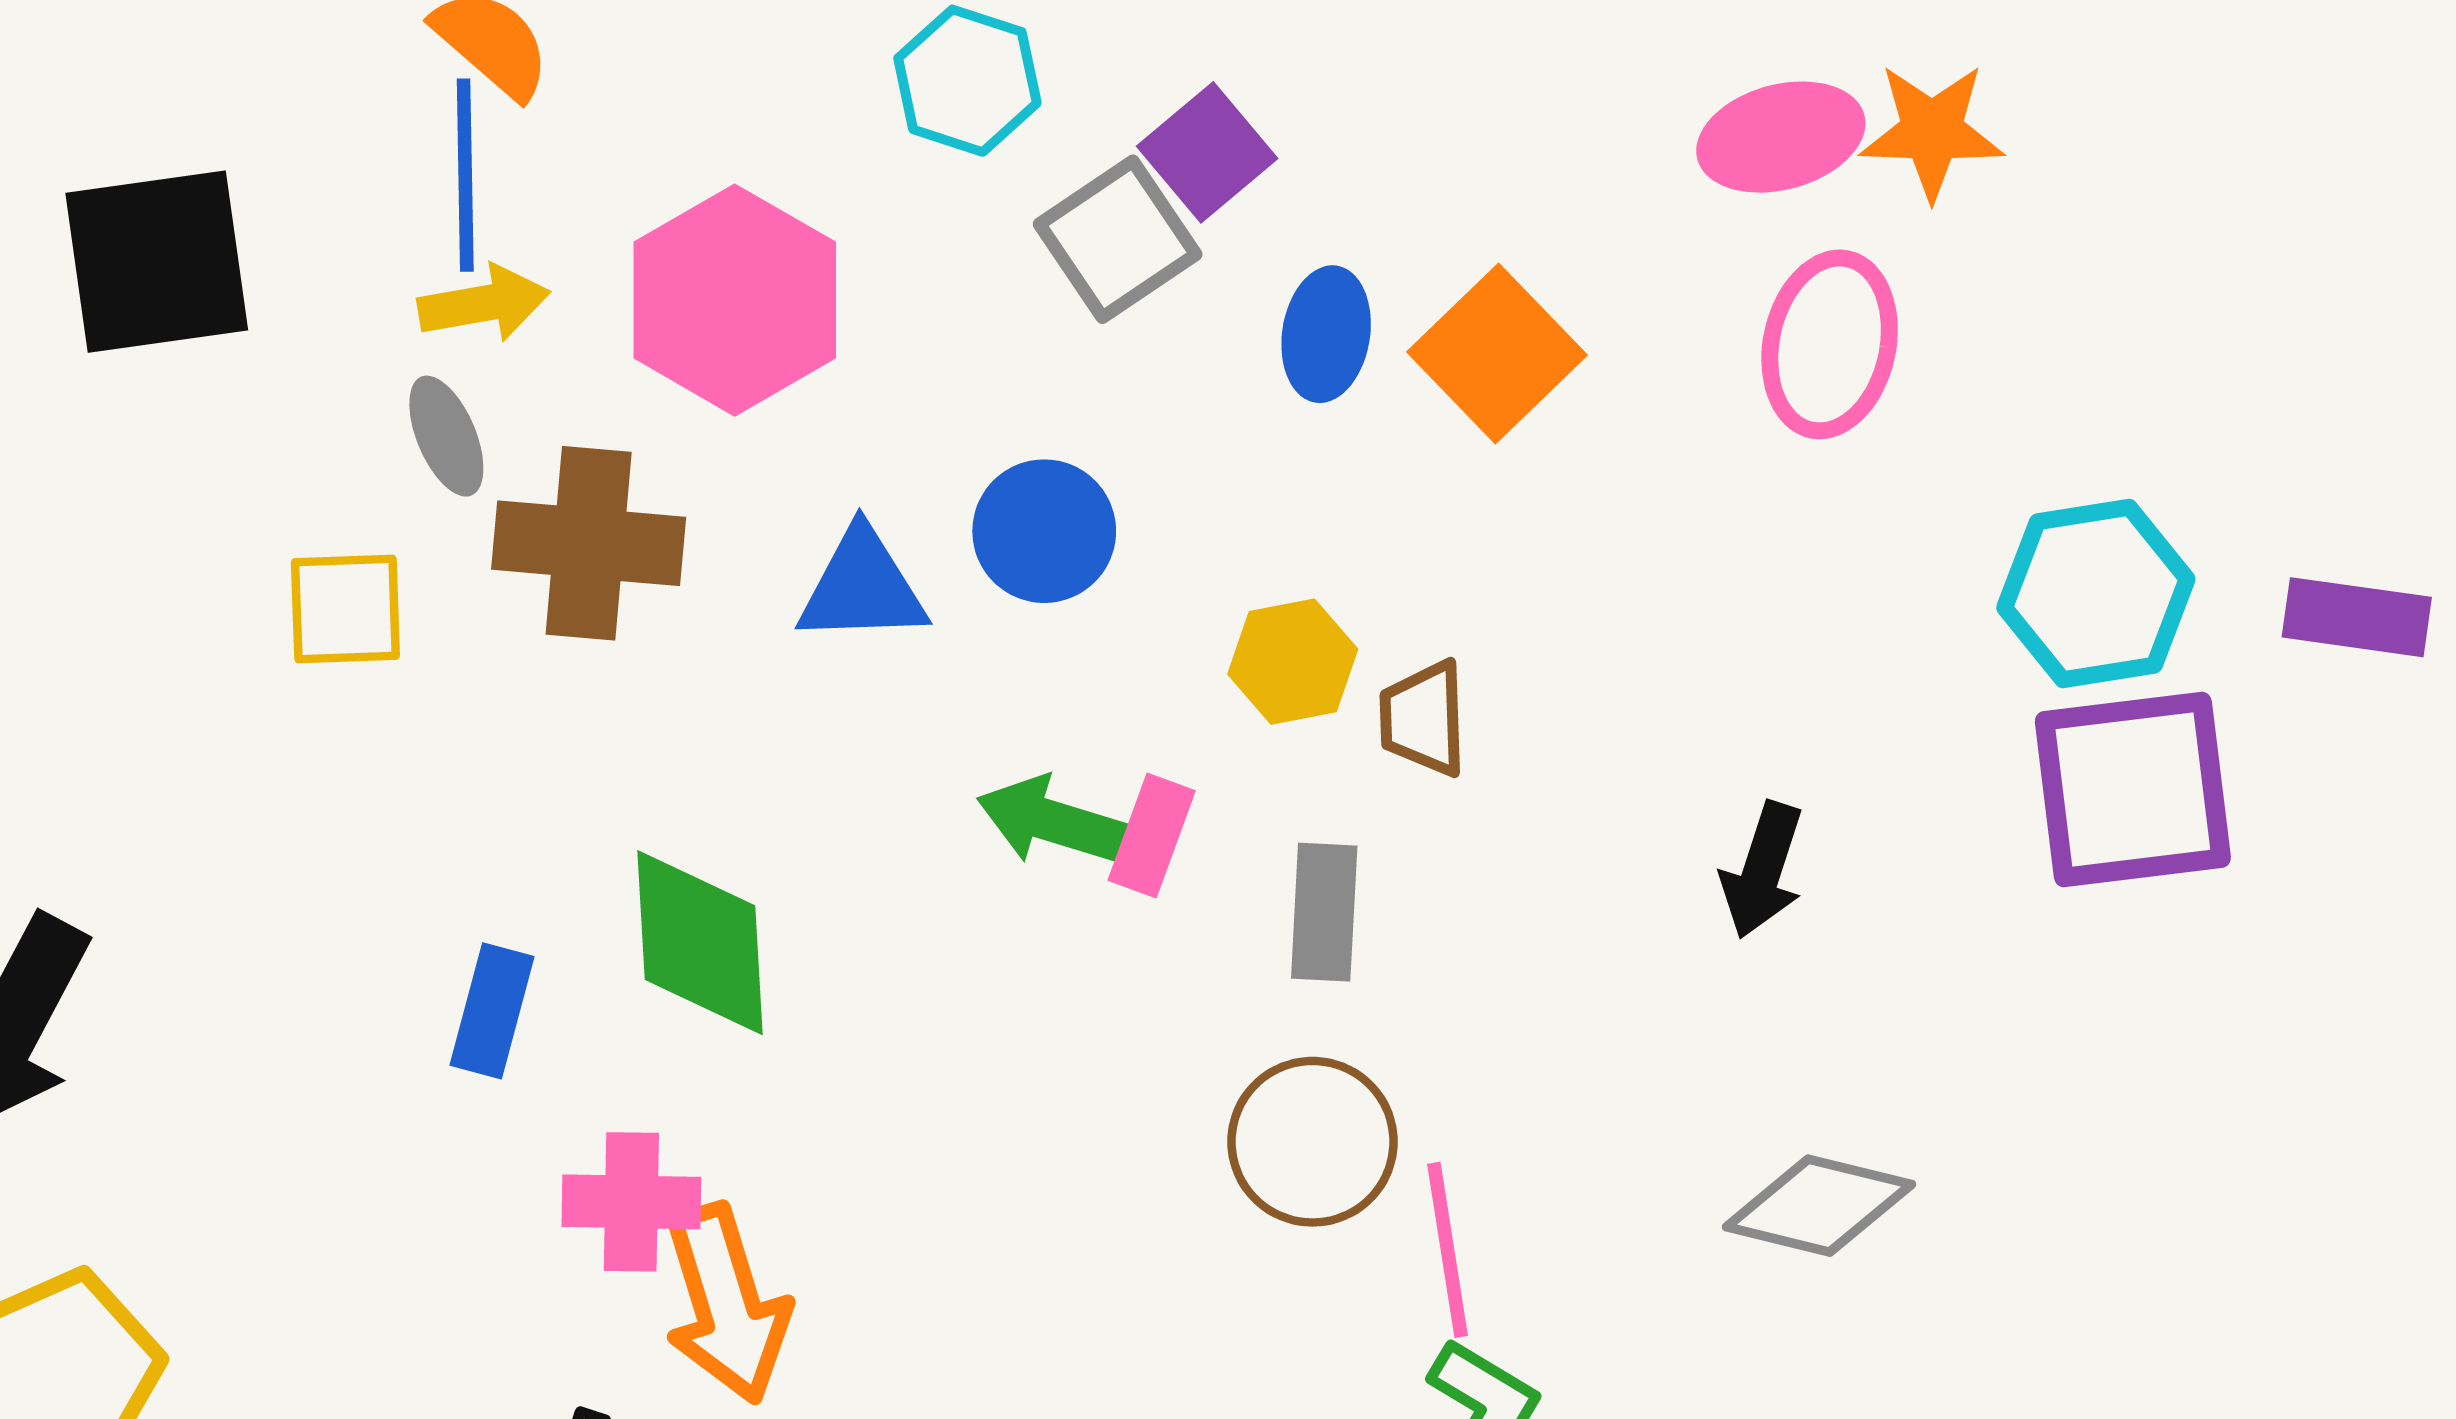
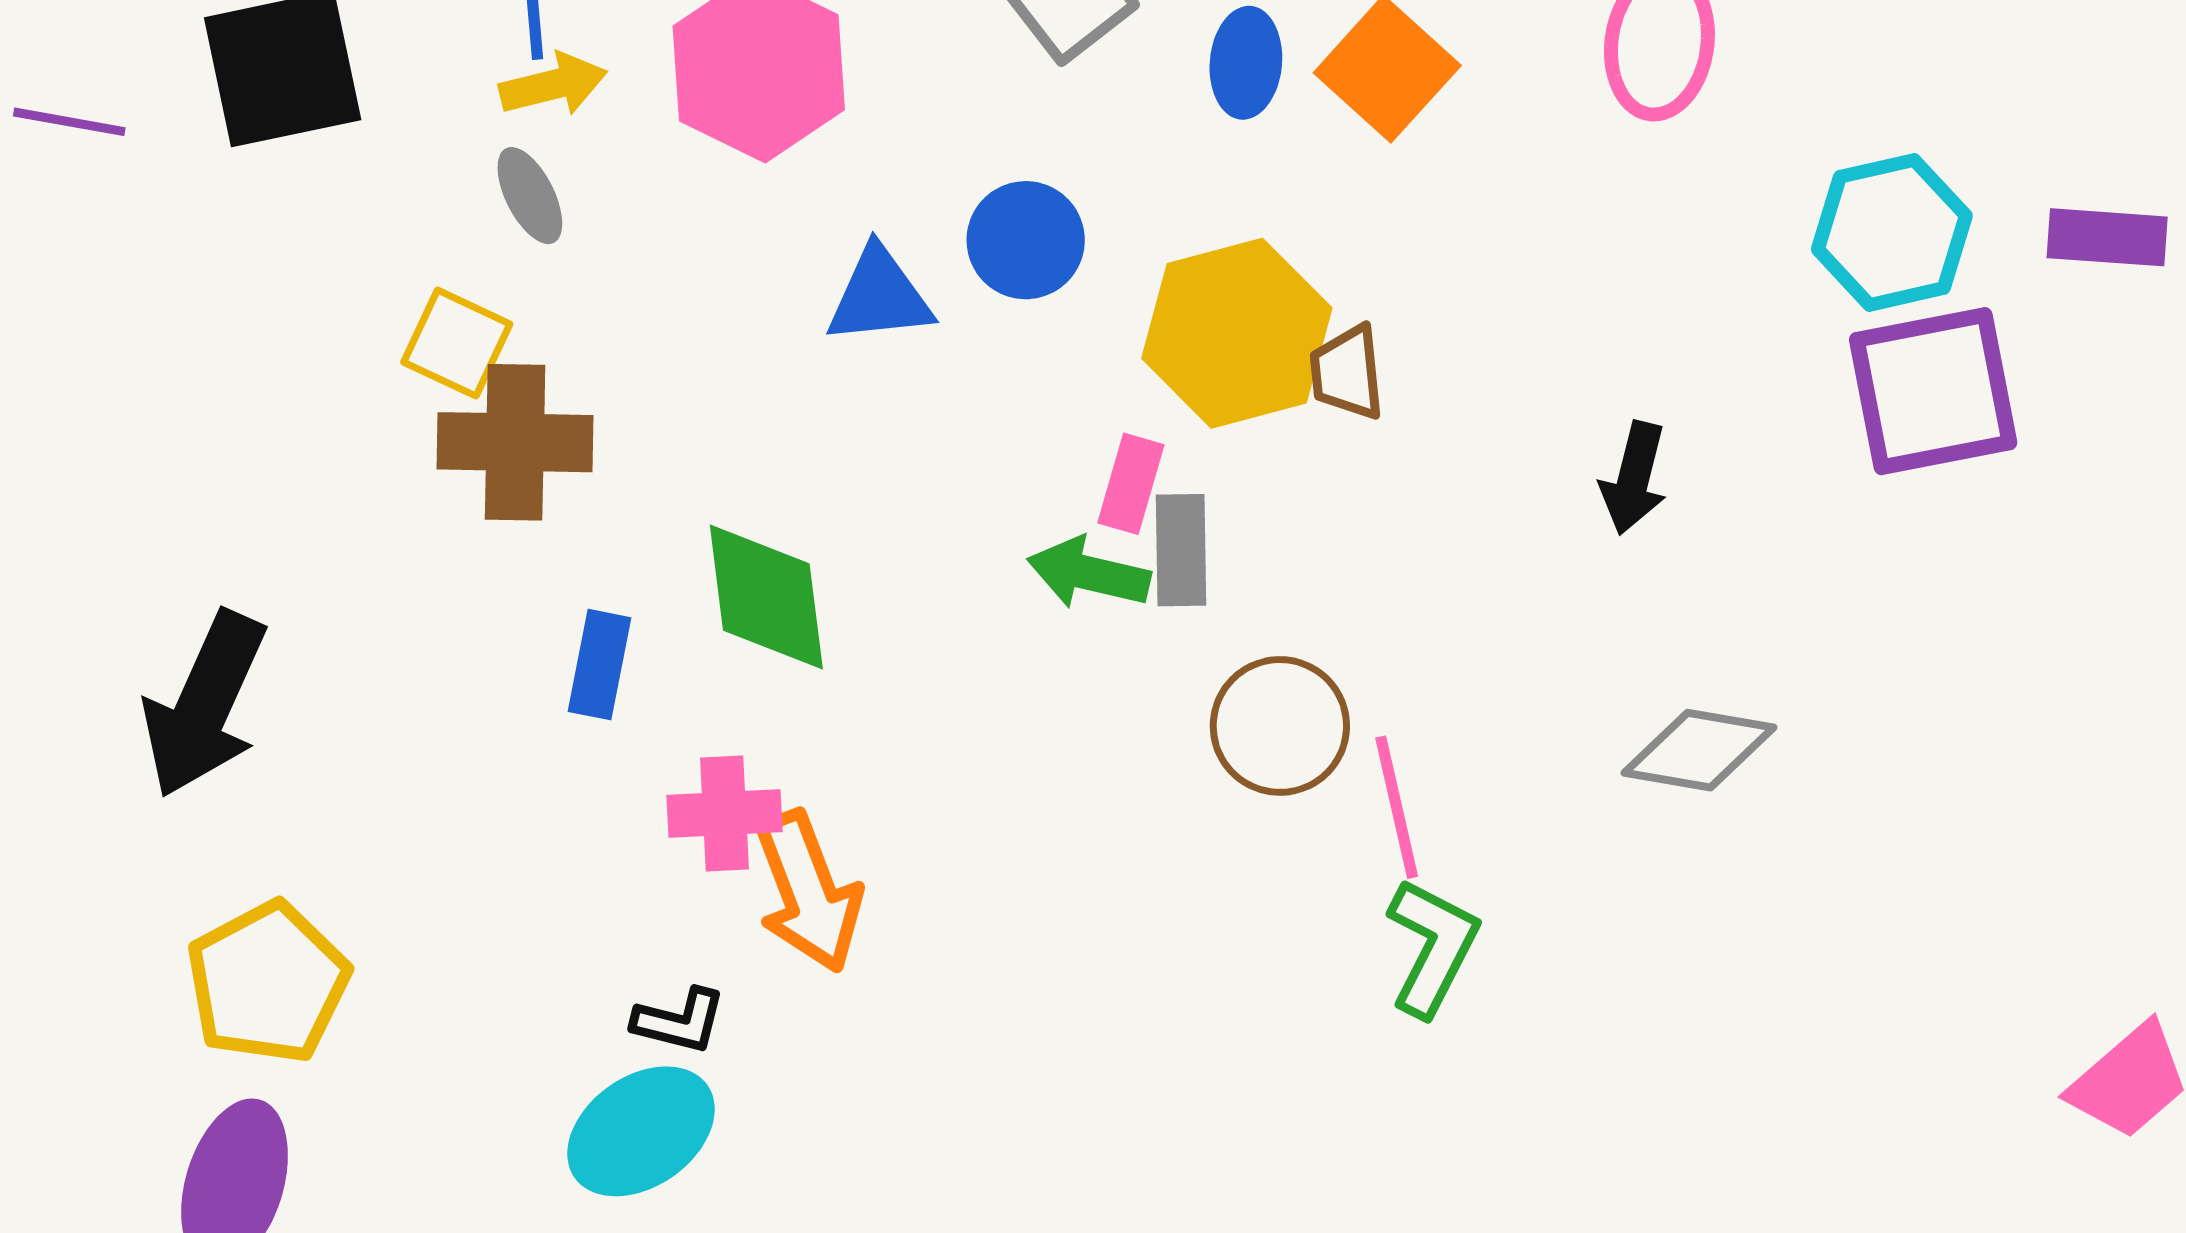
brown cross: (589, 543) -> (515, 442), moved
yellow square: (345, 609) -> (457, 343), turned 31
yellow hexagon: (1293, 662) -> (1237, 333), size x1.8
green arrow: (1051, 821) -> (1089, 573), moved
gray rectangle: (1324, 912) -> (1181, 550), moved

